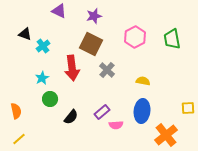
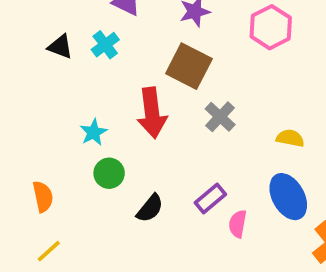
pink hexagon: (135, 37) -> (271, 27), moved
cyan cross: (43, 46) -> (105, 45), moved
blue ellipse: (142, 111) -> (288, 197), turned -35
pink semicircle: (116, 125) -> (238, 224), turned 104

